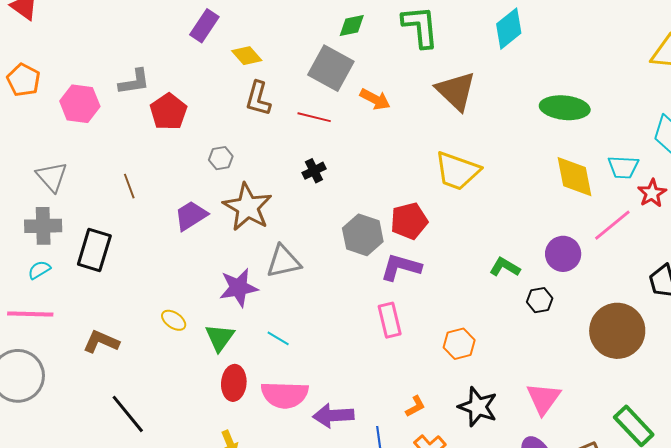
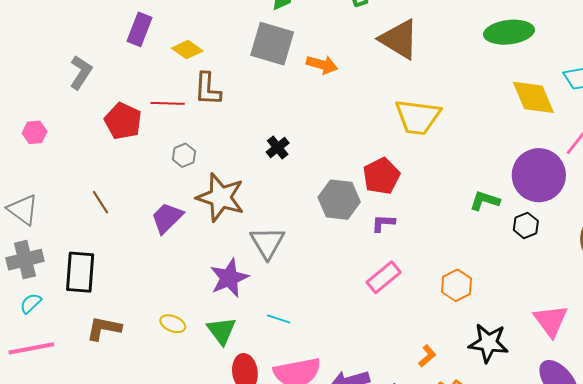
gray L-shape: (134, 82) -> (81, 72), moved, turned -36
pink hexagon: (80, 104) -> (35, 132), size x0.6
red line: (314, 117) -> (168, 103), moved
purple circle: (563, 254) -> (539, 175), size x1.5
gray triangle: (284, 261) -> (267, 243), turned -36
purple L-shape: (401, 267) -> (383, 223), size x0.6
pink rectangle: (390, 320) -> (384, 277), turned 76
brown L-shape: (101, 342) -> (104, 328), moved

